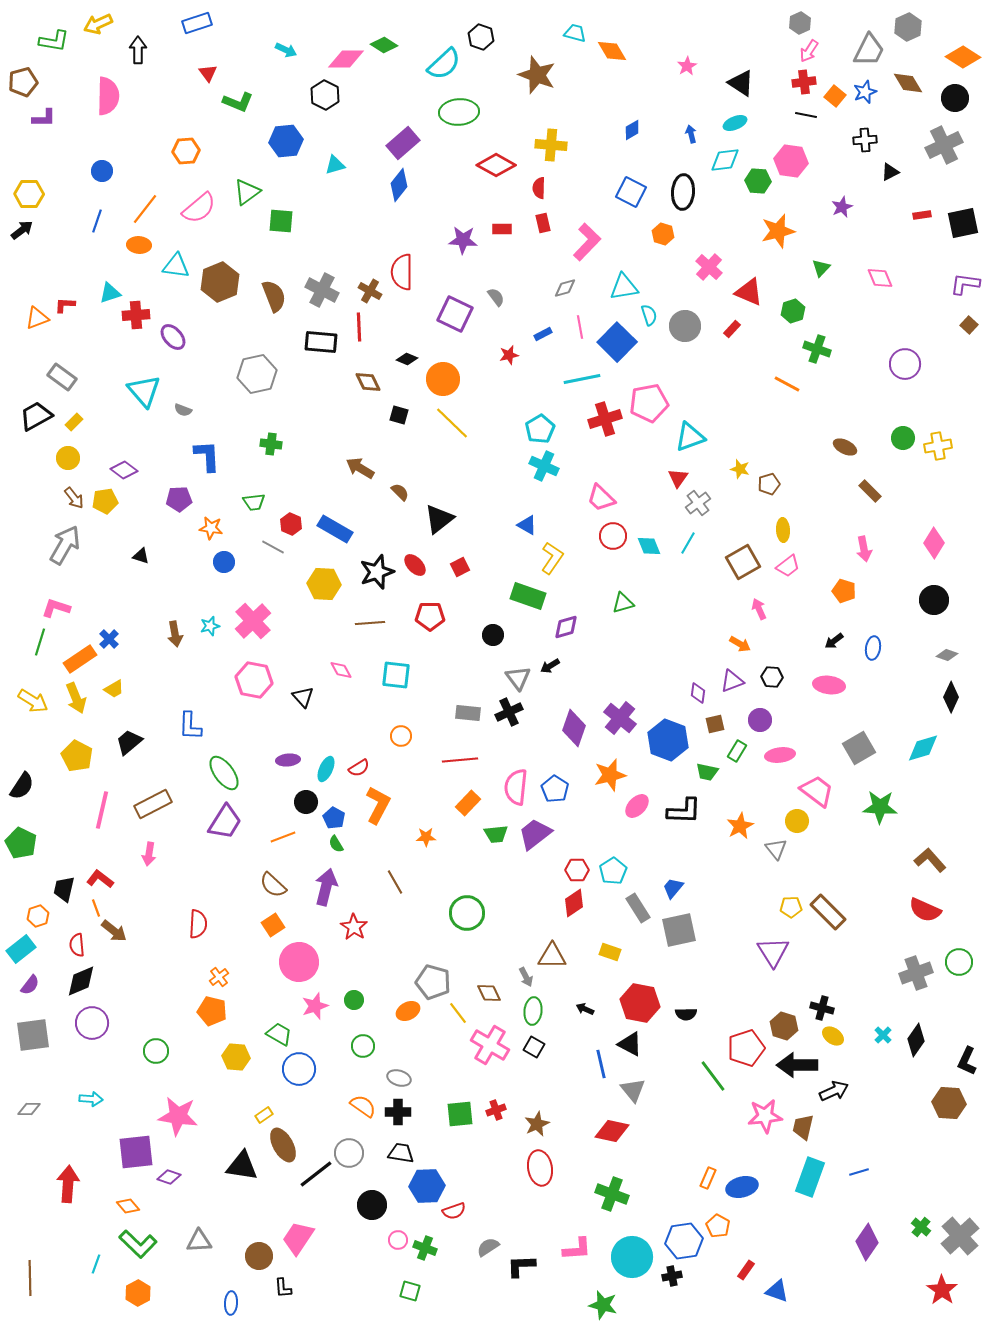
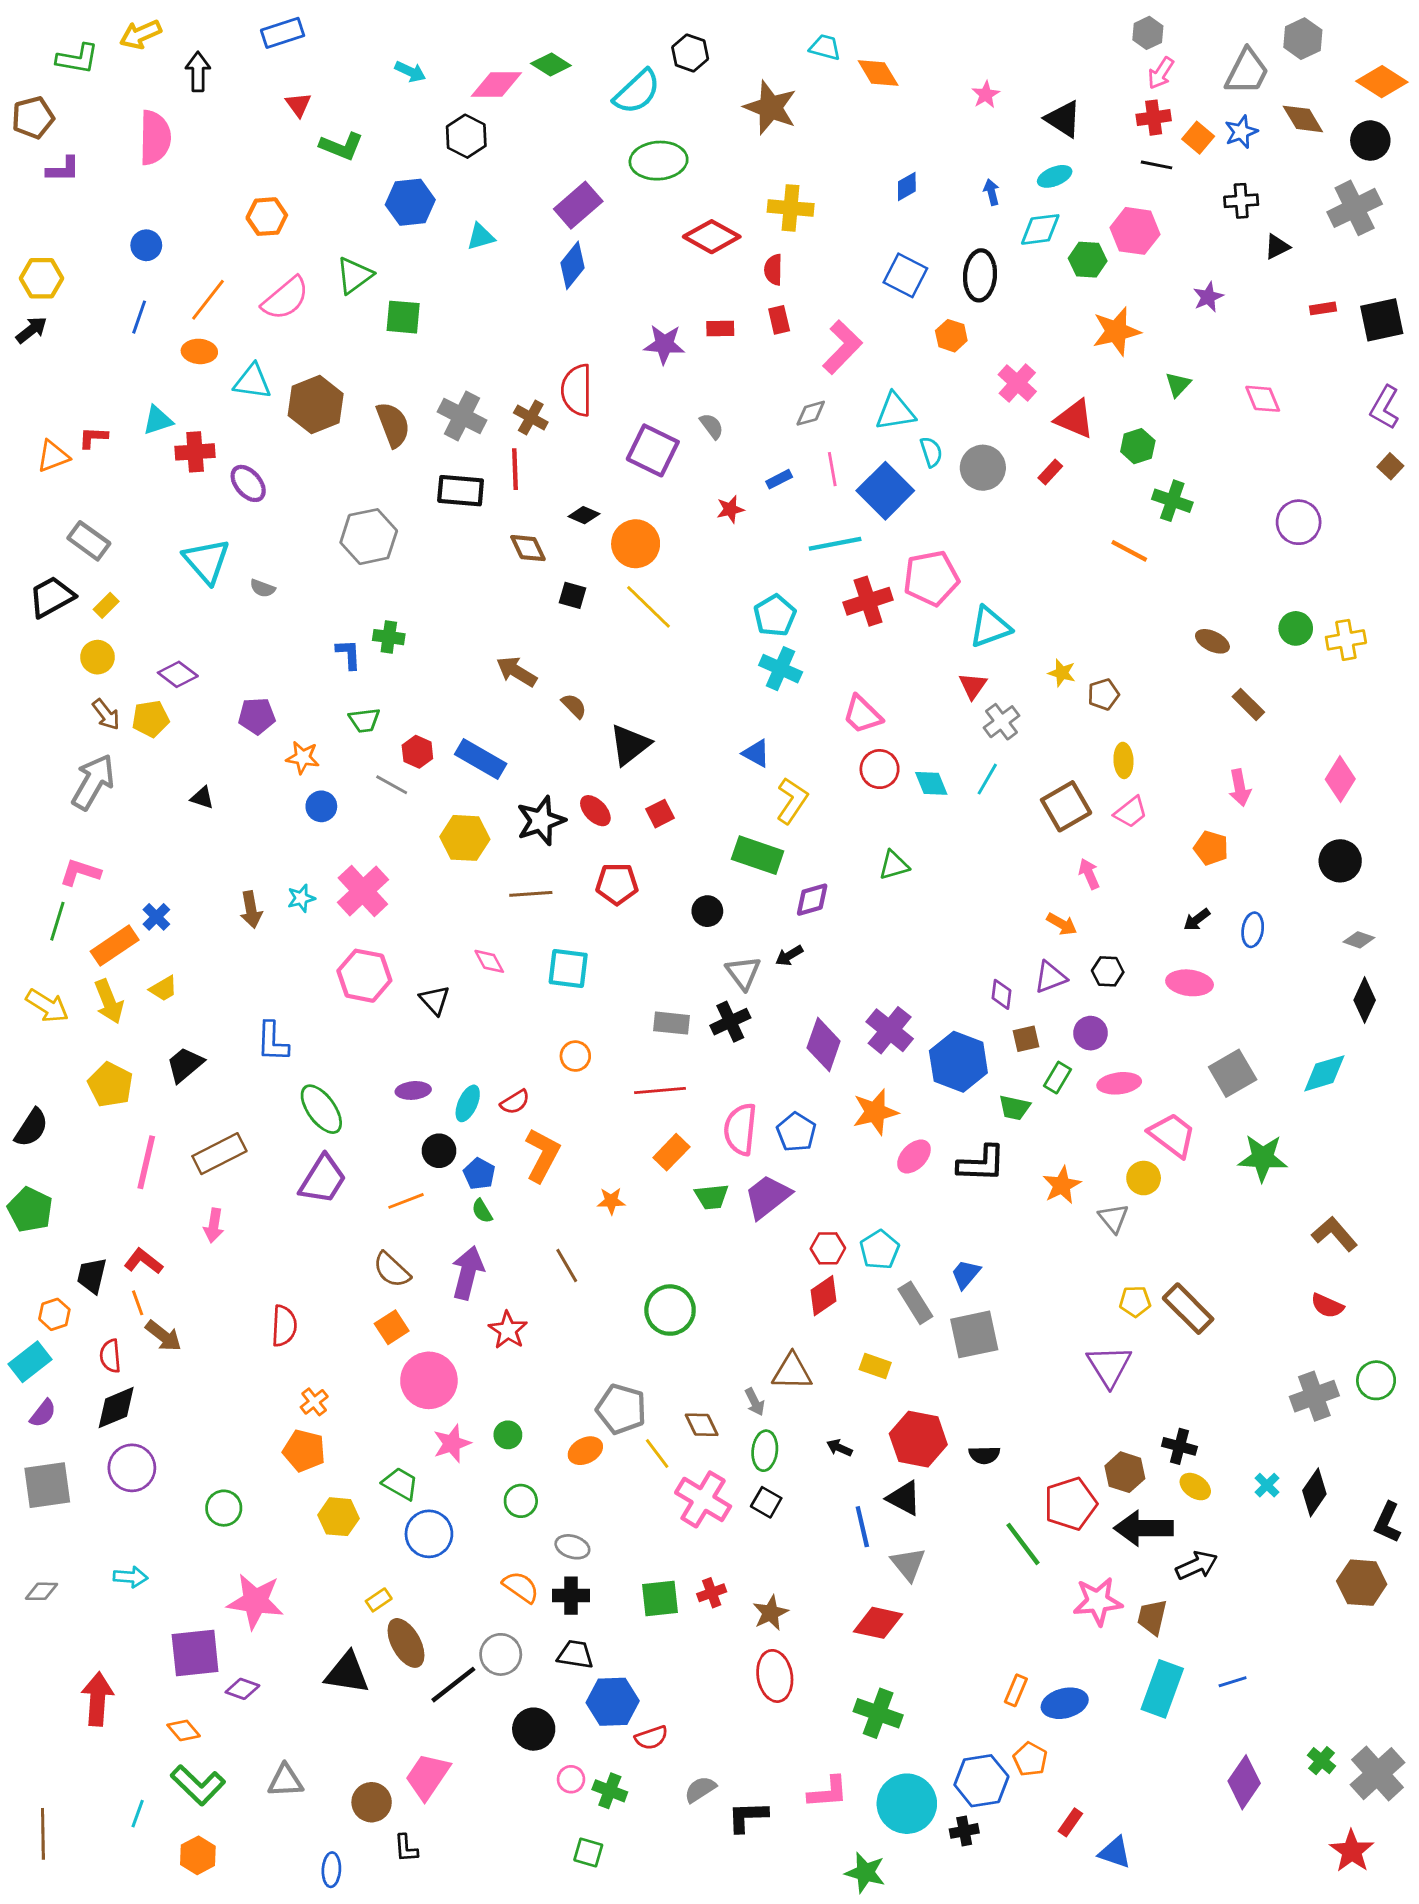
purple L-shape: (965, 284) -> (1385, 407), turned -68
blue L-shape: (207, 456) -> (349, 654), moved, size x0.7
red semicircle: (925, 910) -> (1327, 1306), size x0.7

